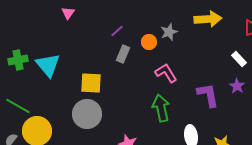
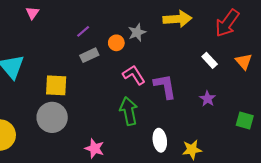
gray rectangle: (123, 54) -> (89, 55), turned 42
purple star: (237, 86) -> (207, 99), moved
purple L-shape: (208, 95) -> (165, 86), moved

